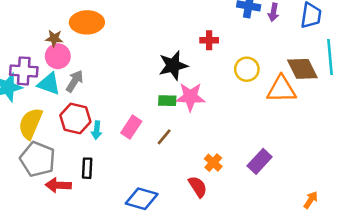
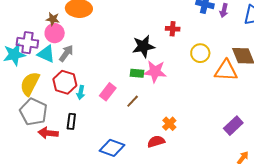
purple rectangle: (260, 161) -> (233, 126), moved
red semicircle: (198, 187) -> (156, 142), turned -78

